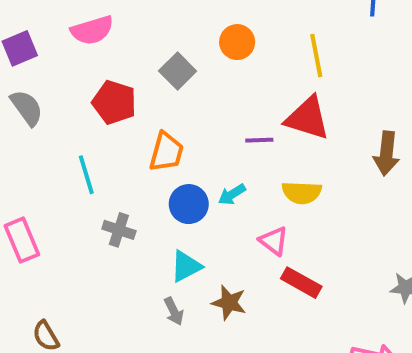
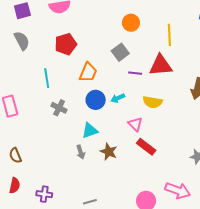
gray square: (178, 71) -> (120, 52), moved
red pentagon: (114, 102) -> (66, 44), turned 30
red triangle: (307, 118) -> (161, 65), turned -30

